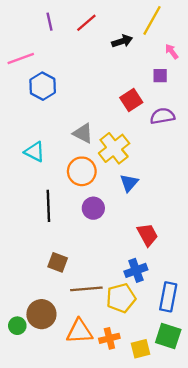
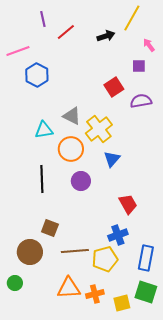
red line: (86, 23) -> (66, 32), moved
cyan triangle: (35, 152) -> (44, 130), moved, turned -36
brown circle: (41, 314) -> (30, 252), moved

